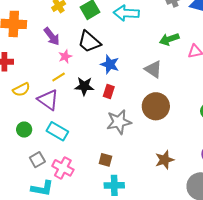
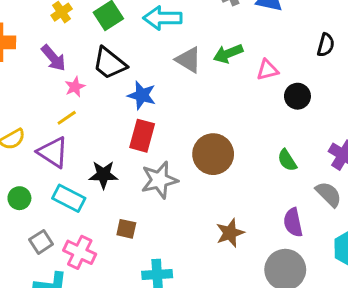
gray triangle: (153, 69) -> (188, 60), moved
black star: (84, 86) -> (103, 175), moved
red rectangle: (109, 92) -> (142, 136), size x1.5
brown square: (105, 160) -> (126, 229), moved

